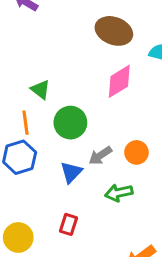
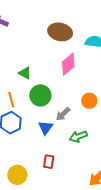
green triangle: (40, 90) -> (25, 73), moved
orange circle: (136, 152) -> (89, 101), moved

